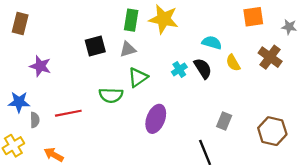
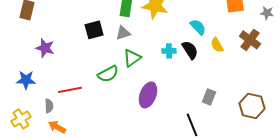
cyan semicircle: (212, 43) -> (198, 27), turned 30
cyan cross: (179, 69) -> (169, 51), turned 32
green semicircle: (111, 95) -> (108, 74), turned -30
gray semicircle: (35, 120) -> (49, 106), moved

